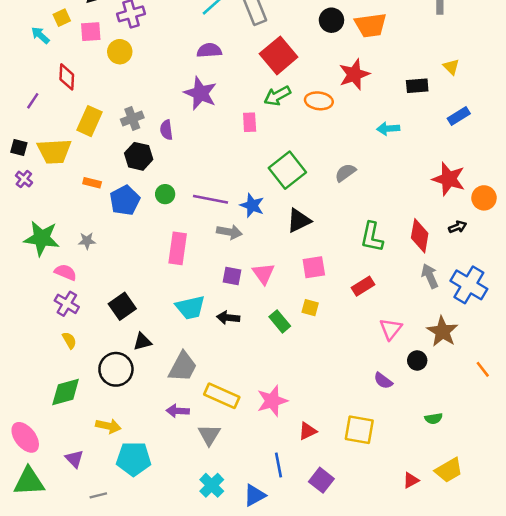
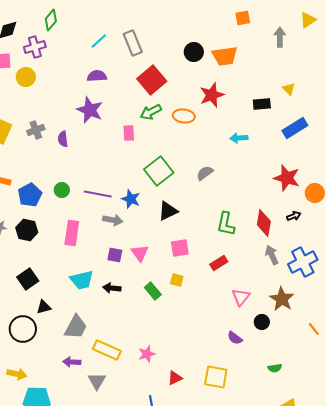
blue rectangle: (459, 116) -> (295, 128), size x1.4
black hexagon: (139, 156) -> (27, 230), moved
blue cross: (469, 285) -> (303, 262), turned 32
pink star: (272, 401) -> (147, 354), size x0.7

